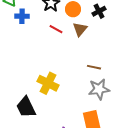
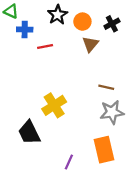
red line: (56, 29) -> (45, 46), moved, turned -40
yellow cross: (48, 83) -> (54, 105), turned 30

